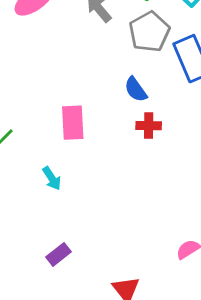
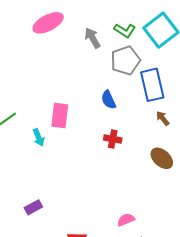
red cross: (149, 126) -> (113, 139), moved
cyan arrow: (52, 178) -> (39, 137), moved

